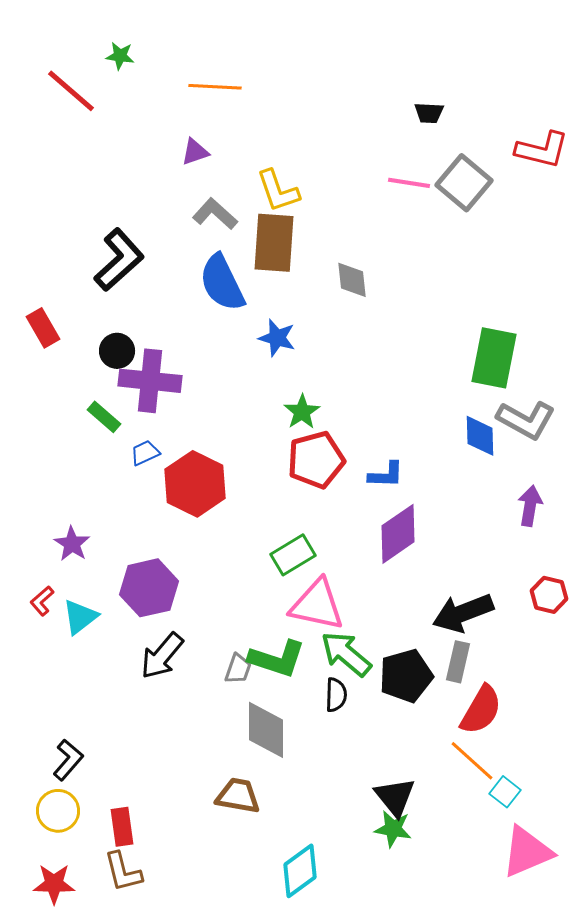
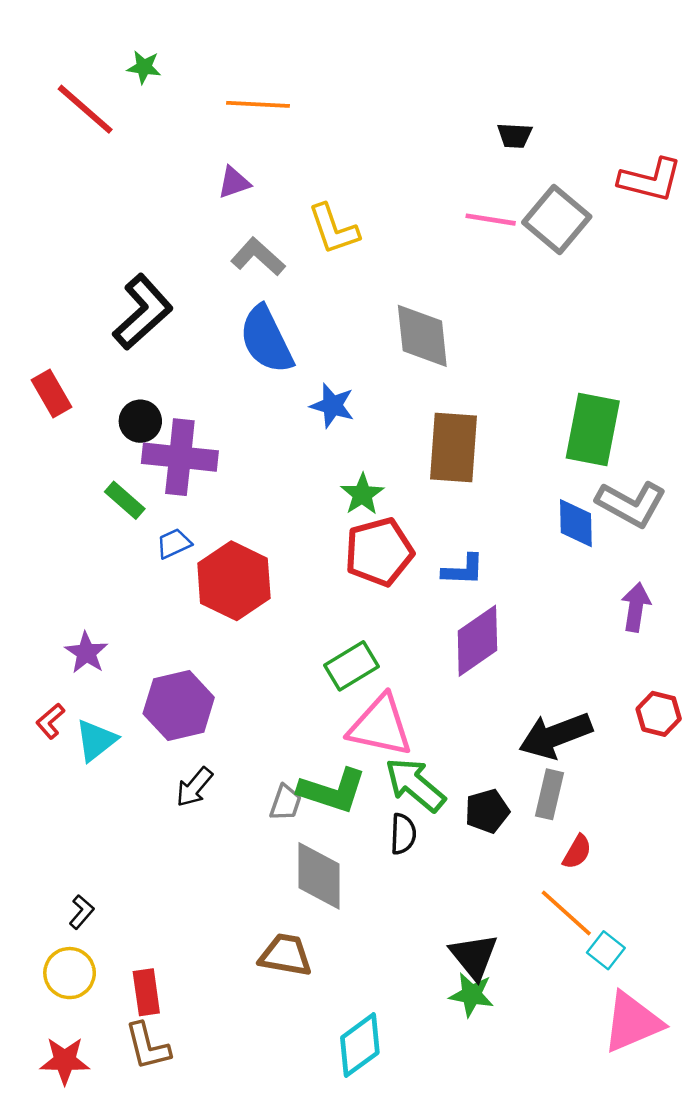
brown rectangle: (274, 243) -> (453, 448), moved
gray diamond: (352, 280) -> (422, 336), size x1.5
black arrow: (162, 656) -> (194, 787), size x0.7
black pentagon: (406, 676) -> (487, 811), size x0.7
red semicircle: (481, 710) -> (577, 852), size x0.6
black L-shape: (68, 760) -> (82, 912), size x0.7

